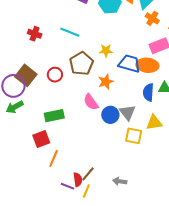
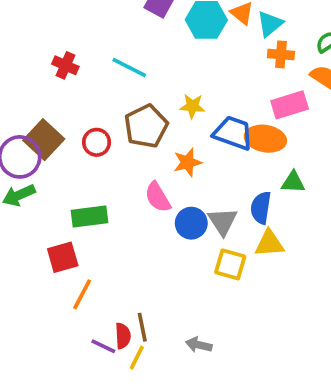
orange cross: (152, 18) -> (281, 54), turned -32
blue semicircle: (148, 92) -> (261, 208), moved
brown line: (88, 174) -> (142, 327), turned -56

